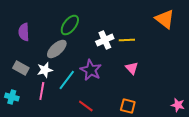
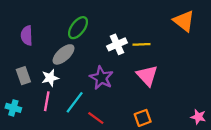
gray rectangle: (21, 68) -> (23, 76), turned 42
pink triangle: (132, 68) -> (147, 76), size x1.5
cyan line: (67, 80) -> (75, 102), moved
orange square: (128, 106) -> (143, 118), turned -35

